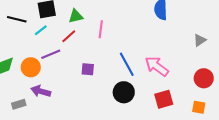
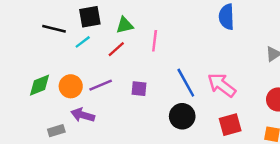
purple line: (51, 54) -> (101, 85), moved

